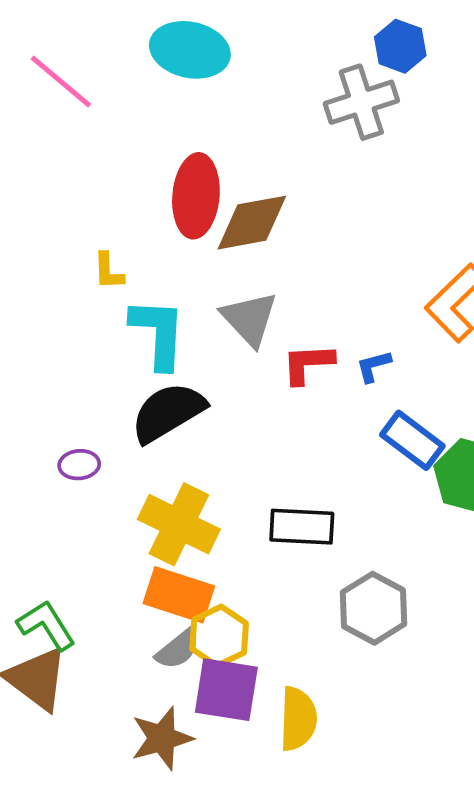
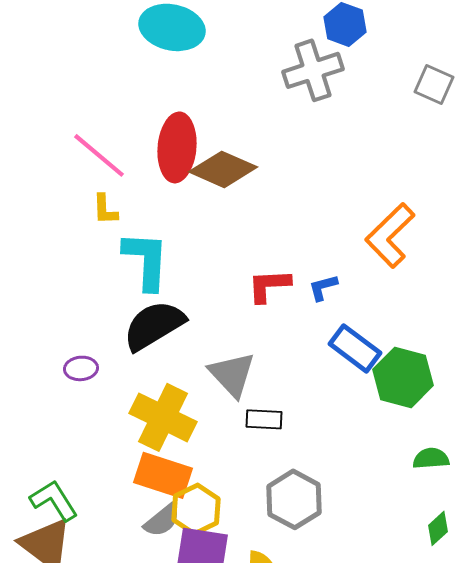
pink line: (61, 81) -> (99, 155), moved
brown diamond: (252, 223) -> (223, 169), turned 34
gray triangle: (249, 319) -> (232, 374), moved
black rectangle: (302, 527) -> (264, 419), size x0.7
gray hexagon: (374, 608) -> (294, 499), moved

